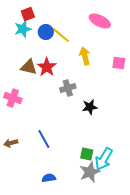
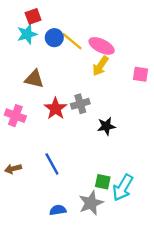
pink ellipse: (100, 21) -> (102, 46), moved
yellow arrow: (85, 56) -> (100, 66), turned -132
red star: (47, 67) -> (55, 109), moved
gray star: (90, 172) -> (91, 203), moved

